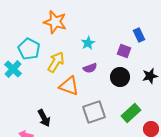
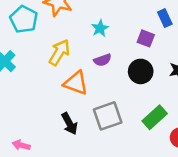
cyan pentagon: (29, 49) -> (24, 19), moved
black arrow: (44, 118) -> (69, 124), moved

